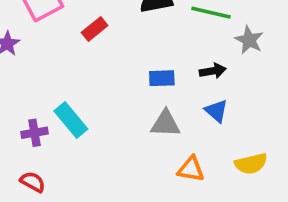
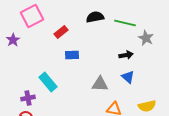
blue rectangle: (162, 78) -> (72, 55), moved
purple cross: (35, 133) -> (28, 98), moved

